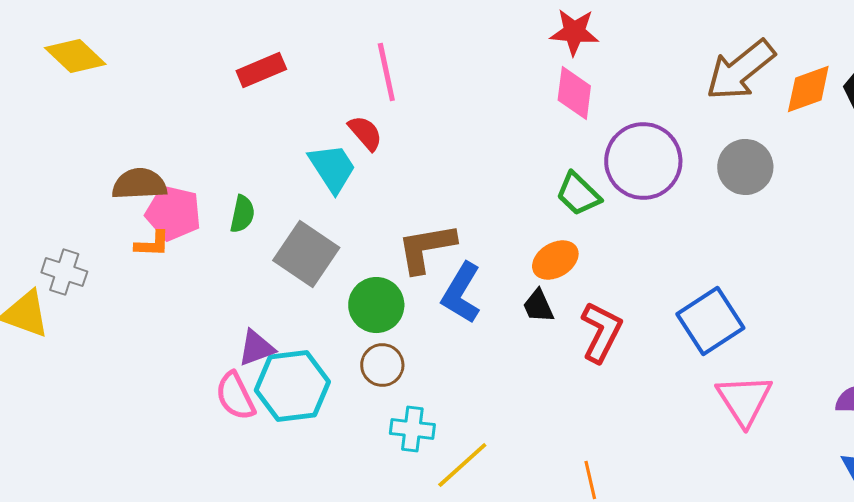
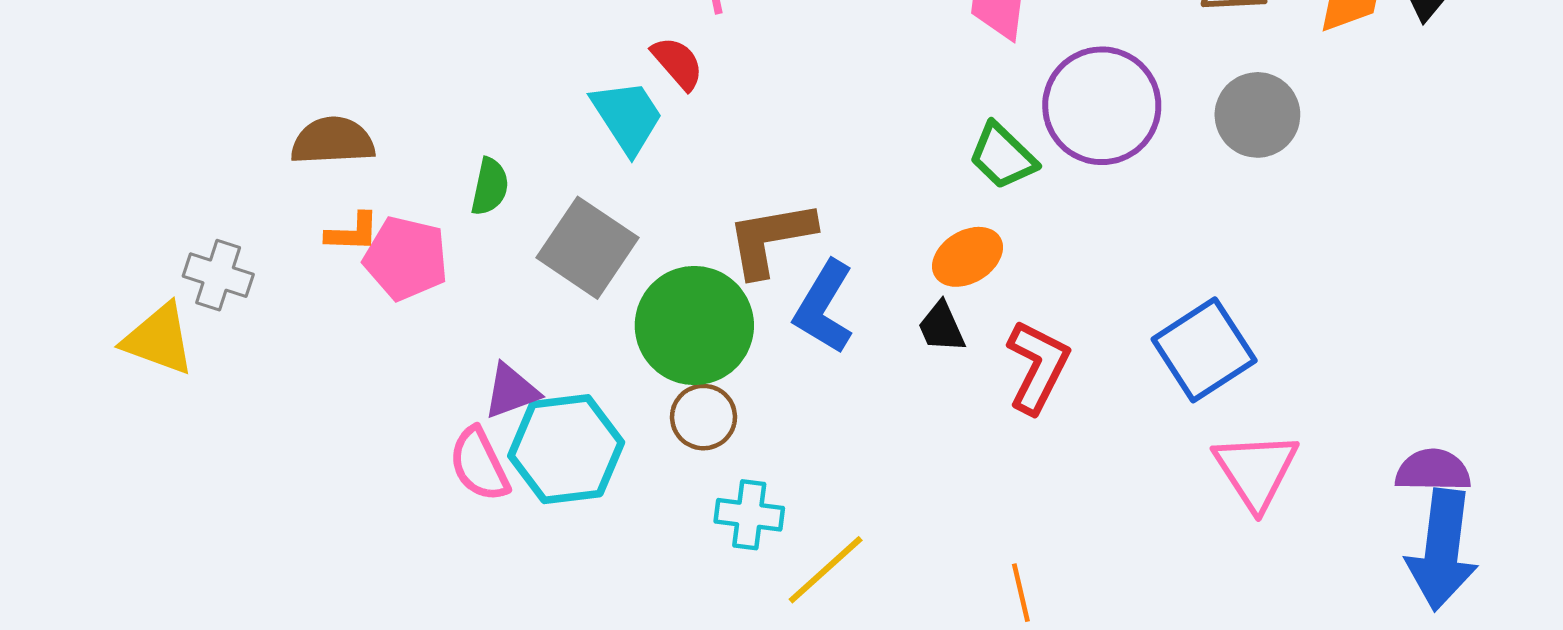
pink pentagon: (173, 213) -> (406, 258), moved
green circle: (376, 305) -> (694, 326), size x1.4

